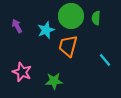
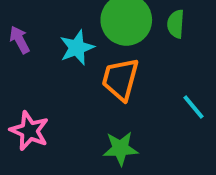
green star: (54, 81) -> (120, 149), moved

